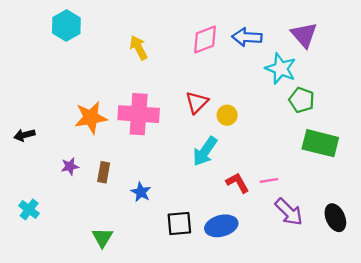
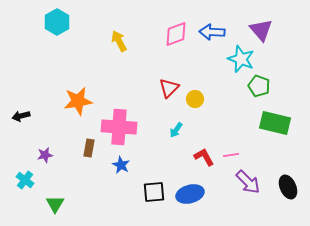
pink cross: (139, 114) -> (119, 127), moved
cyan arrow: (205, 151) -> (176, 130), size x0.6
purple star: (70, 166) -> (45, 155), moved
green triangle: (102, 237) -> (55, 204), moved

